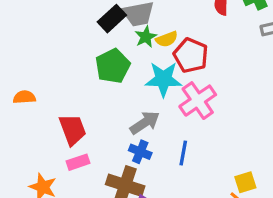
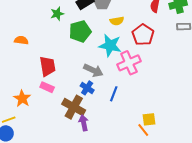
green star: (146, 37) -> (57, 14), moved
red pentagon: (191, 55) -> (143, 35), moved
gray arrow: (145, 123) -> (93, 70), turned 48
pink rectangle: (78, 162) -> (47, 87), turned 32

